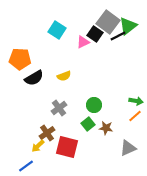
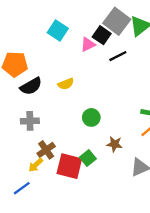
black line: (118, 36) -> (118, 56), moved
green circle: (94, 105) -> (91, 117), moved
gray cross: (59, 108) -> (30, 121), moved, turned 35
green square: (88, 124) -> (88, 158), moved

